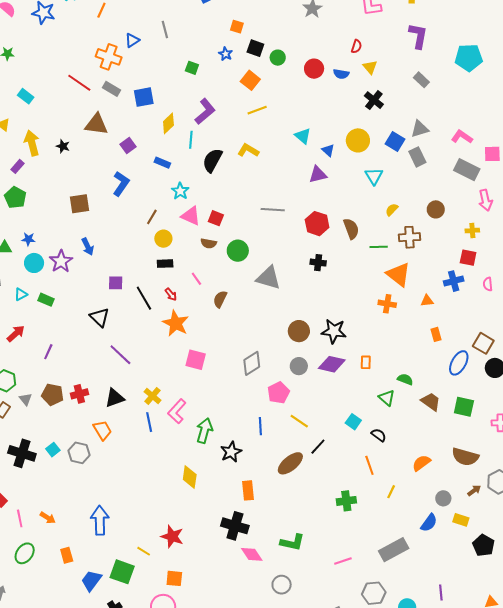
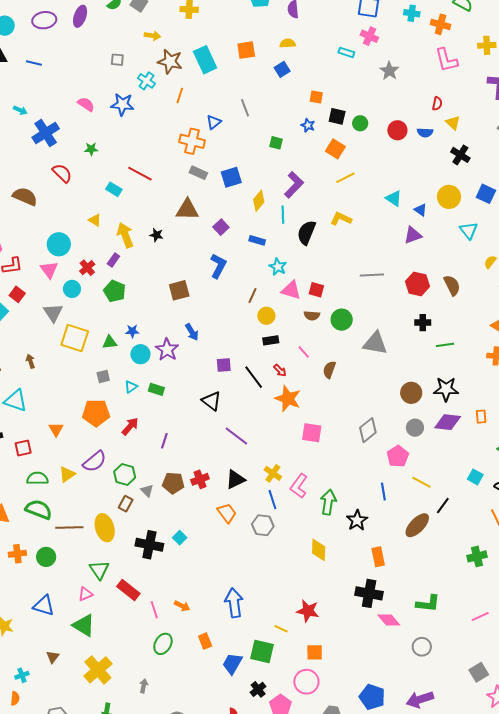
red line: (79, 83) -> (140, 174), moved
green line: (379, 247) -> (445, 345), moved
gray hexagon: (79, 453) -> (263, 525), moved

